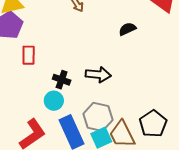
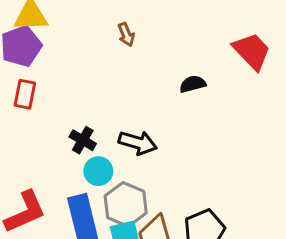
red rectangle: (29, 55) -> (25, 94), moved
cyan circle: (54, 101) -> (98, 171), moved

